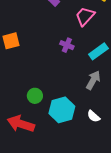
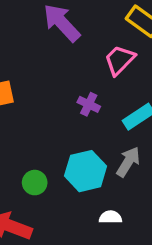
cyan hexagon: (62, 110) -> (86, 171), moved
white semicircle: (94, 116) -> (110, 217), moved, turned 136

